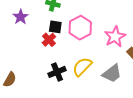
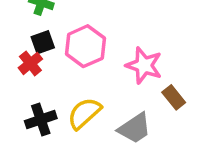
black square: (55, 27) -> (43, 42), turned -32
pink star: (115, 37) -> (144, 65), turned -30

